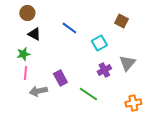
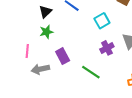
black triangle: (34, 34) -> (45, 12), moved, turned 48
green star: (23, 54) -> (46, 32), moved

